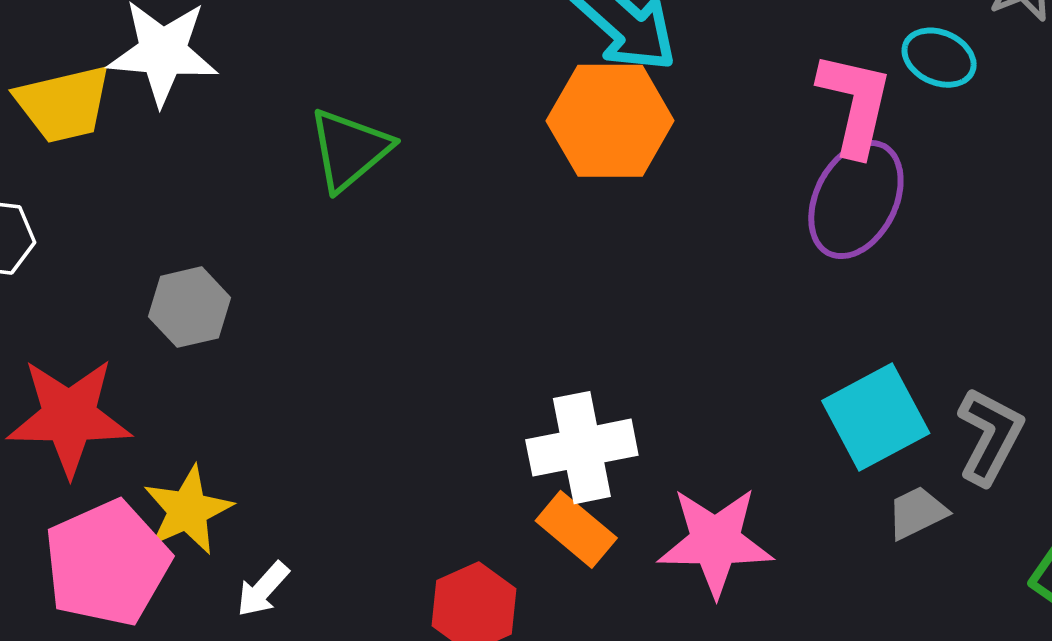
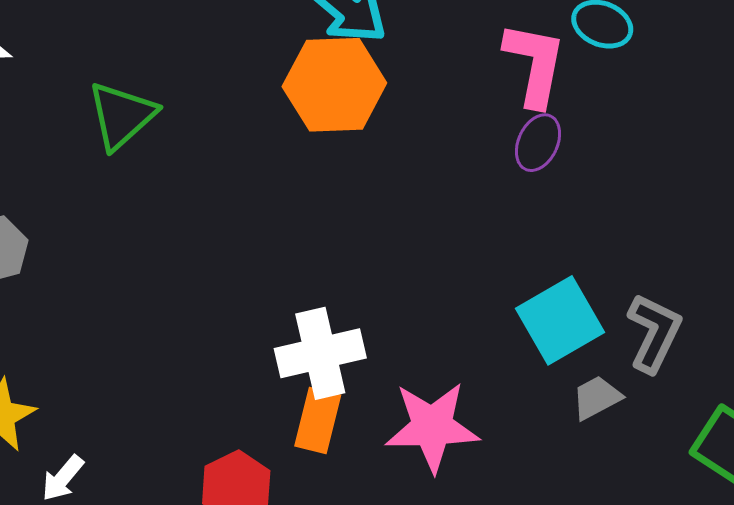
purple ellipse: (856, 199) -> (538, 143), size x0.6
orange rectangle: (576, 529) -> (318, 421), turned 66

